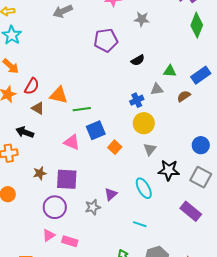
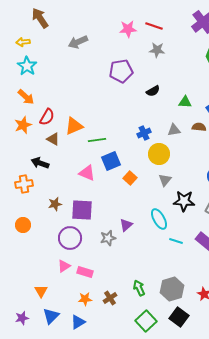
gray triangle: (157, 89) -> (174, 130), moved
orange triangle: (59, 95) -> (74, 126), turned -36
brown semicircle: (184, 96) -> (199, 127), turned 40
blue cross: (137, 100) -> (144, 133), moved
cyan line: (140, 224) -> (176, 241), moved

